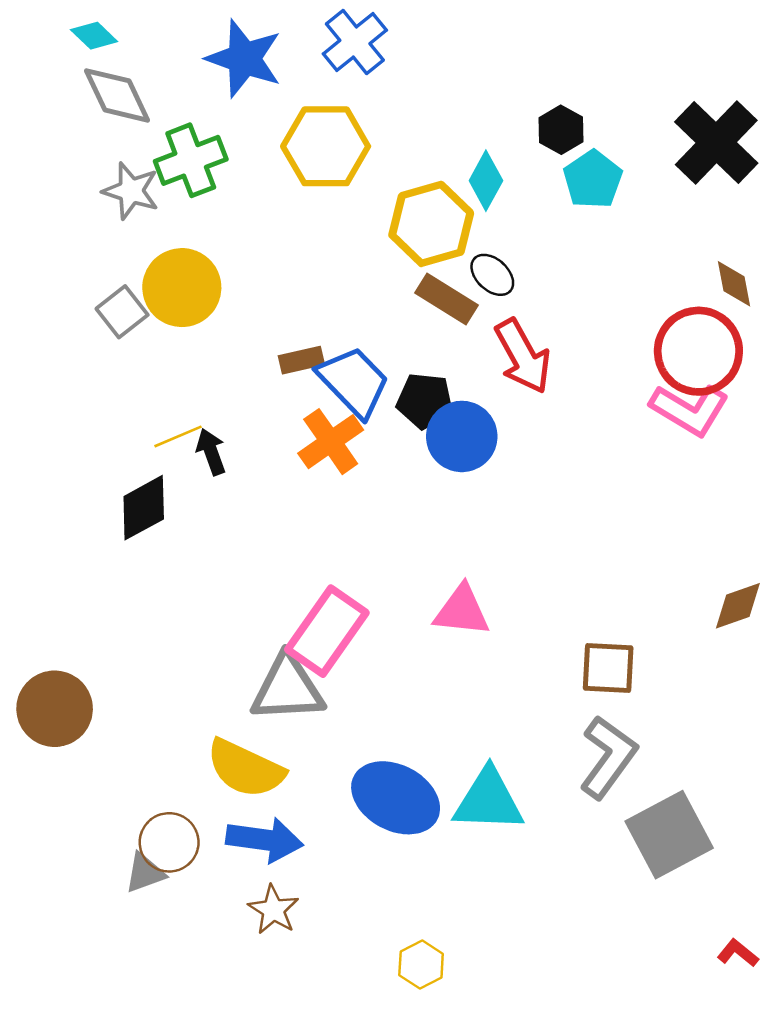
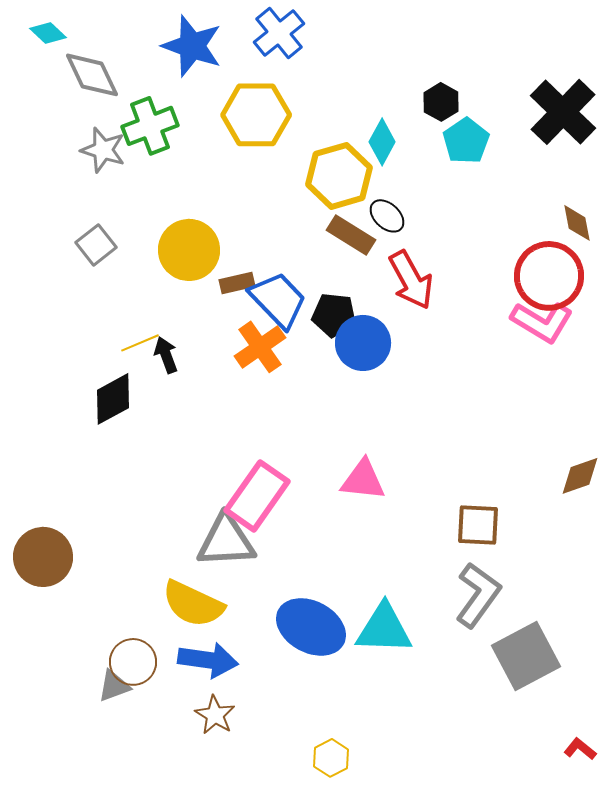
cyan diamond: (94, 36) -> (48, 33), moved
yellow circle: (182, 288) -> (189, 250), moved

